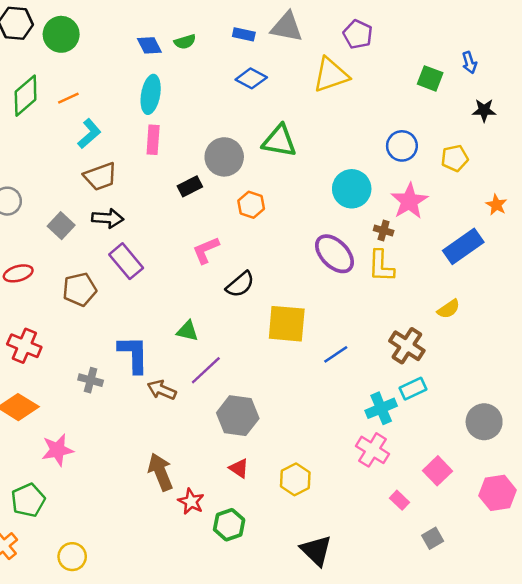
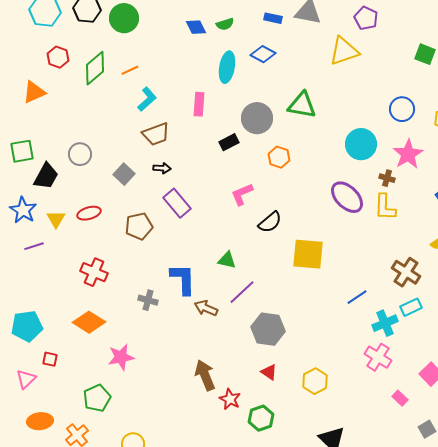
blue diamond: (251, 78) -> (263, 54), moved
cyan ellipse: (151, 94) -> (227, 67), moved
black arrow: (108, 218) -> (162, 168), size x0.7
blue line: (336, 354) -> (357, 297), moved

